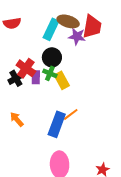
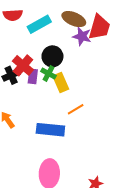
cyan rectangle: (51, 29) -> (39, 24), moved, turned 30
orange line: (71, 114) -> (76, 109), moved
blue rectangle: (57, 124) -> (50, 130), turned 70

